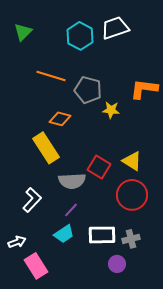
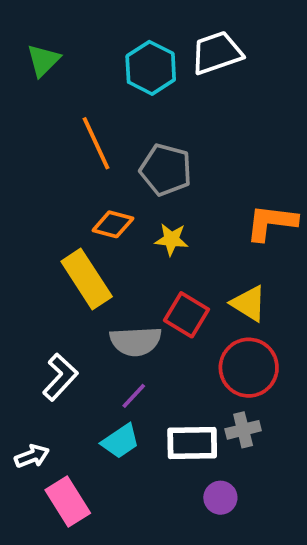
orange line: (51, 76) -> (96, 143), turned 48
orange L-shape: (144, 89) -> (271, 222), moved
yellow star: (111, 110) -> (171, 239), moved
gray cross: (131, 239) -> (243, 430), moved

